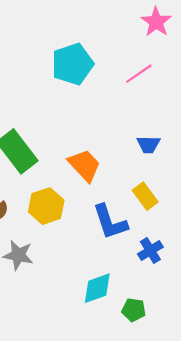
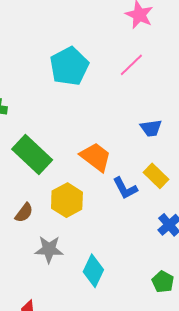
blue L-shape: (110, 222) -> (125, 188), moved, size x0.7
cyan diamond: (97, 288) -> (93, 271), moved, turned -36
green pentagon: (134, 310) -> (163, 282), turned 30

